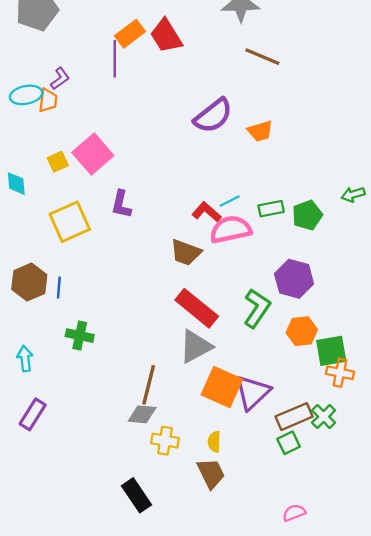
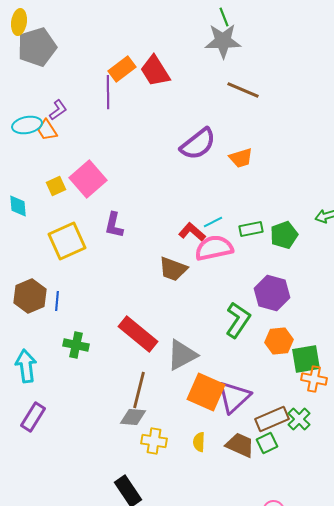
orange trapezoid: (48, 100) -> (47, 130), turned 140
red rectangle: (197, 308) -> (138, 334), moved
cyan arrow: (25, 359) -> (26, 366), size x1.4
brown trapezoid: (211, 473) -> (240, 445), moved, turned -40

